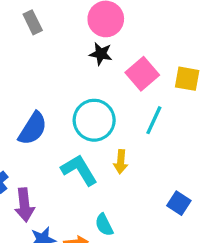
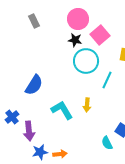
pink square: (142, 74) -> (100, 35), moved
cyan circle: (94, 120) -> (86, 61), moved
cyan semicircle: (104, 225) -> (107, 143), moved

